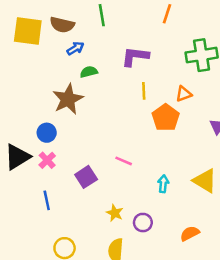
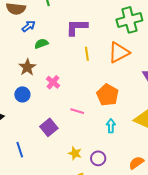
orange triangle: (184, 94) -> (119, 52), size x1.6
brown star: (68, 99) -> (27, 67), size x0.7
orange pentagon: (166, 118) -> (108, 95), moved
blue circle: (47, 133) -> (22, 94), moved
pink cross: (47, 160) -> (53, 82), moved

